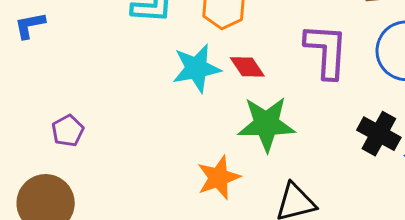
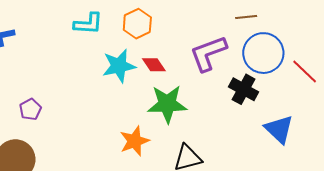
purple L-shape: (326, 51) -> (208, 53), turned -114
black cross: (379, 134) -> (244, 89), moved

